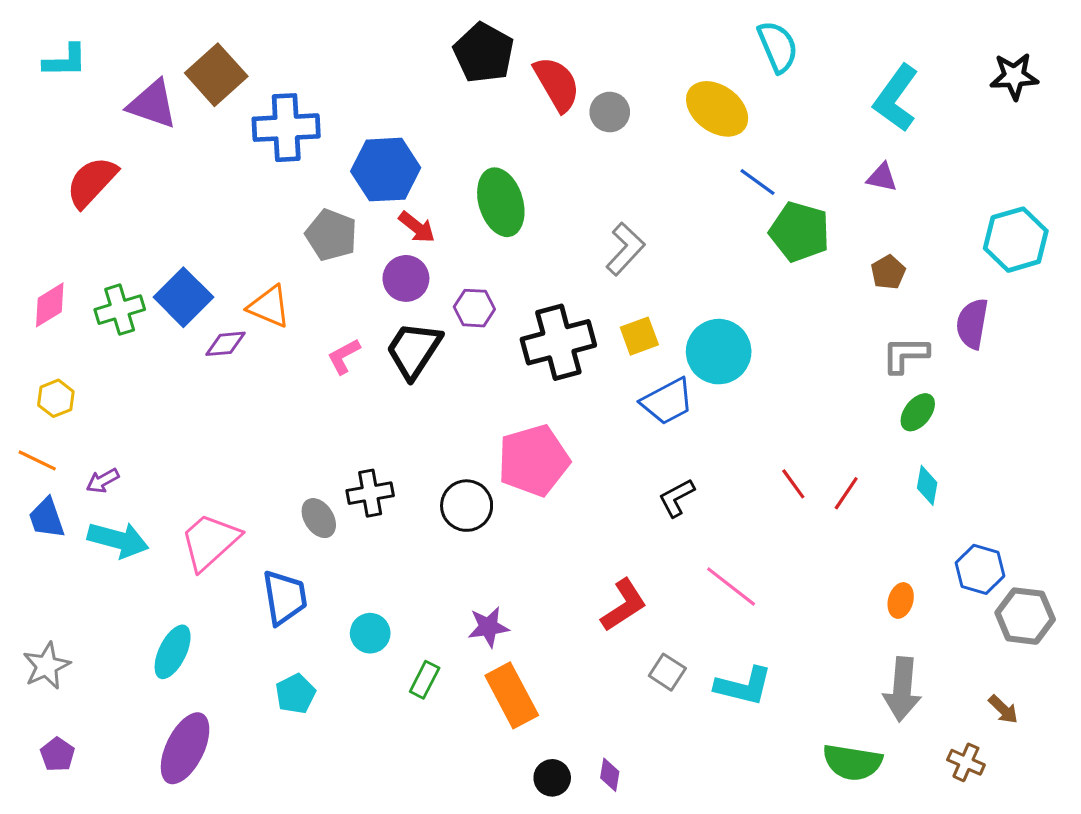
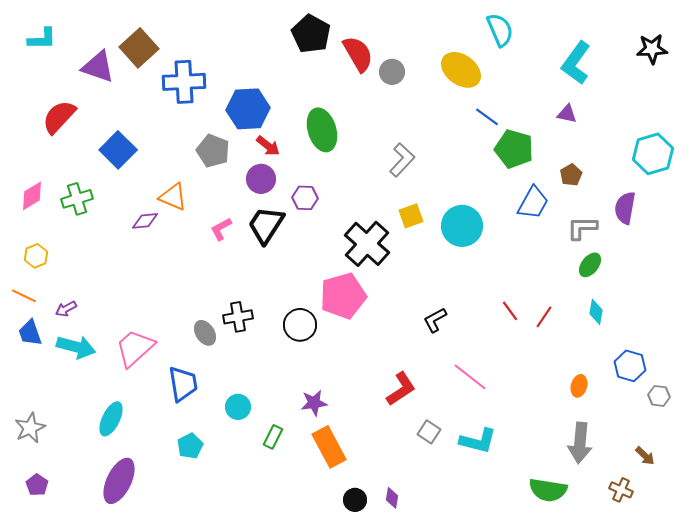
blue square: (183, 297) -> (118, 150), moved
black cross: (558, 342) -> (367, 244), moved, turned -33
blue trapezoid: (667, 401) -> (533, 203), moved, turned -33
gray hexagon: (1025, 616) -> (659, 396), size x0.6

